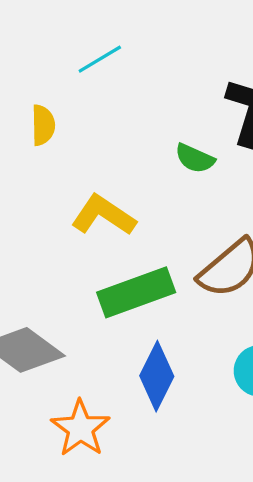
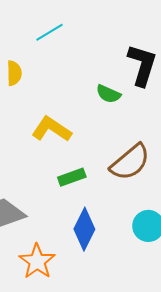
green rectangle: (136, 292) -> (72, 177), size x0.6

